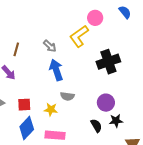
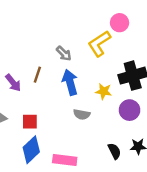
brown line: (16, 49) -> (37, 75), moved
purple circle: (106, 103) -> (130, 110), moved
yellow star: (51, 110) -> (104, 91), moved

